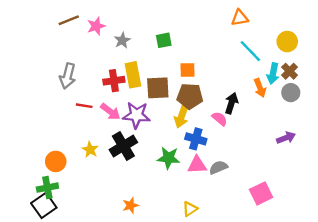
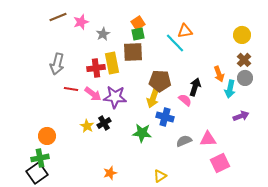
orange triangle: (240, 18) -> (185, 31), moved
cyan line: (250, 51) -> (175, 43), moved
orange square: (187, 70) -> (138, 23), moved, turned -32
cyan arrow: (273, 74) -> (230, 89), moved
brown square: (158, 88) -> (133, 52), moved
black cross: (123, 146) -> (104, 123), size x0.6
yellow star: (90, 150) -> (87, 126), moved
pink triangle: (197, 165) -> (208, 139), moved

